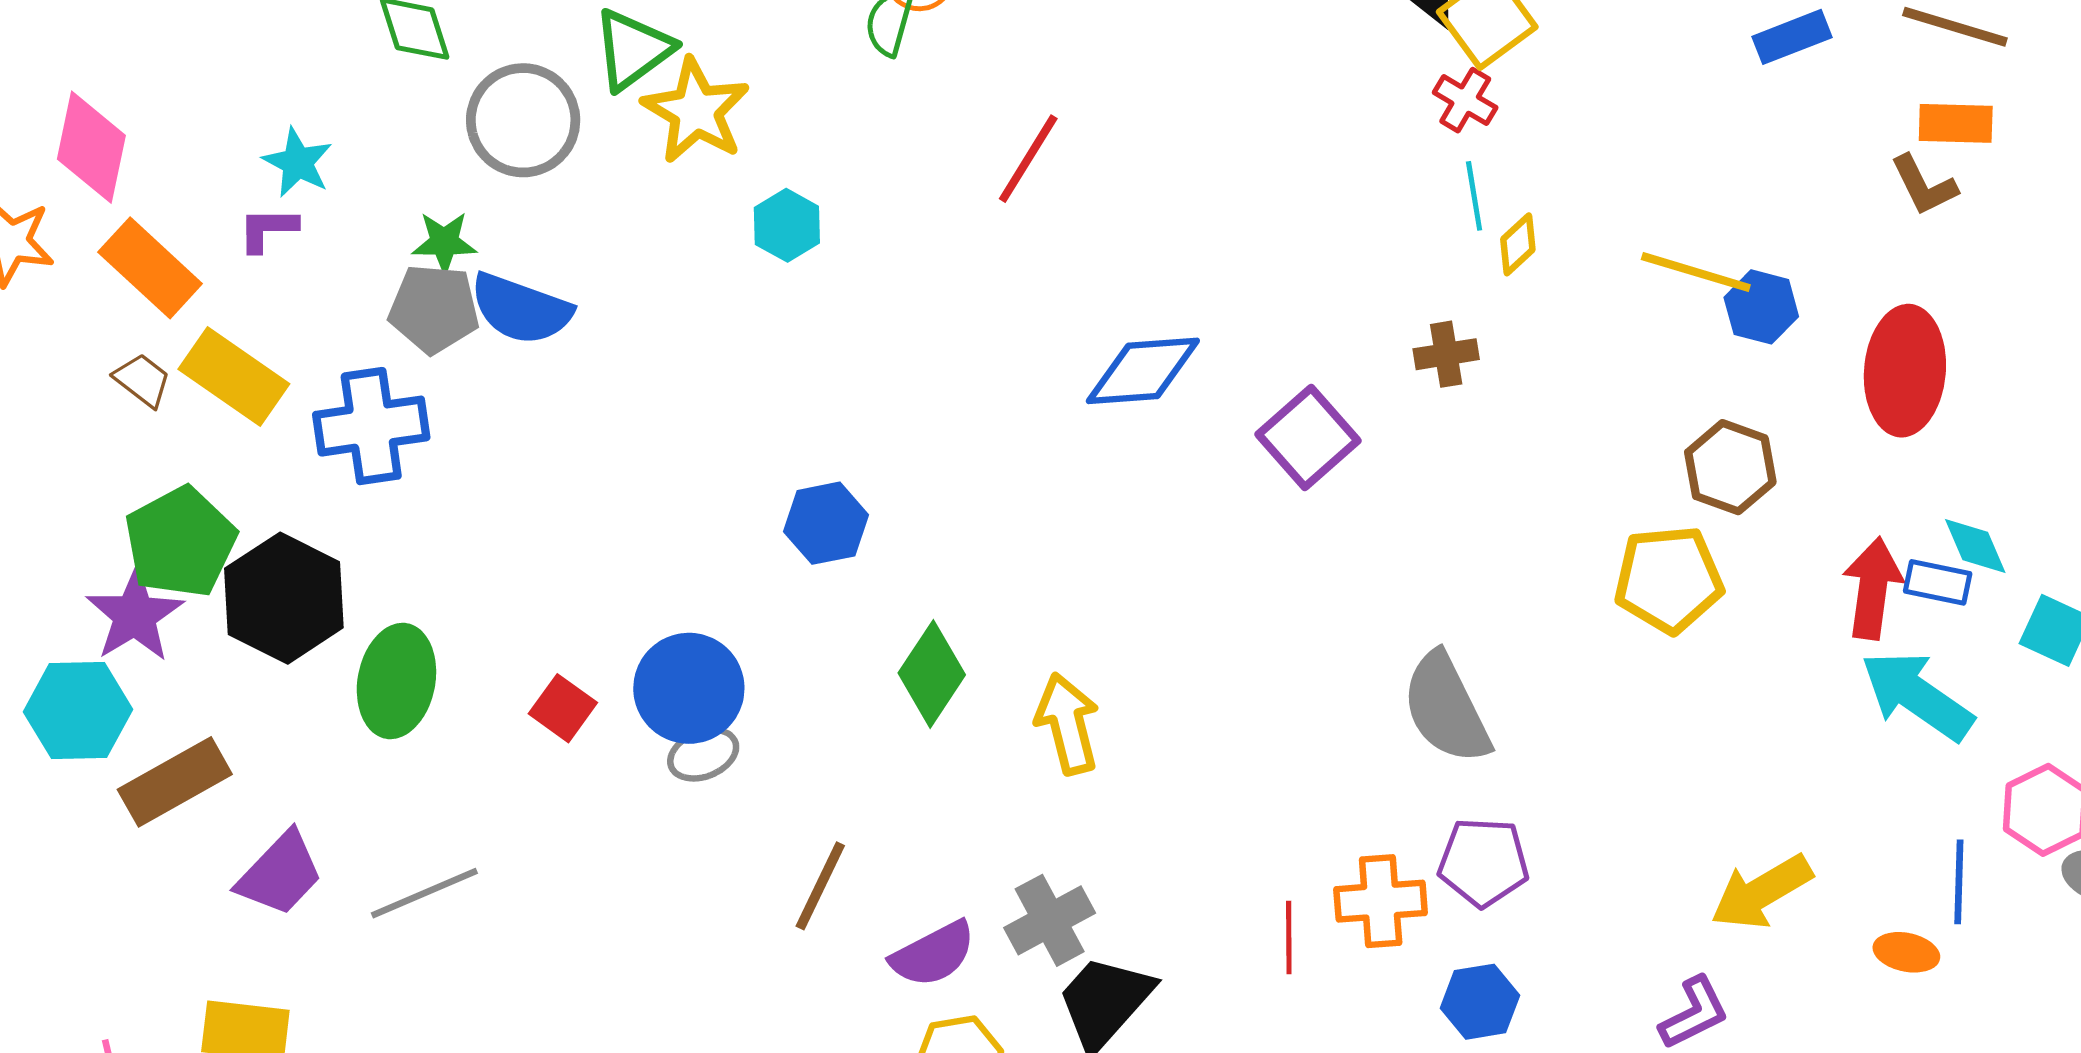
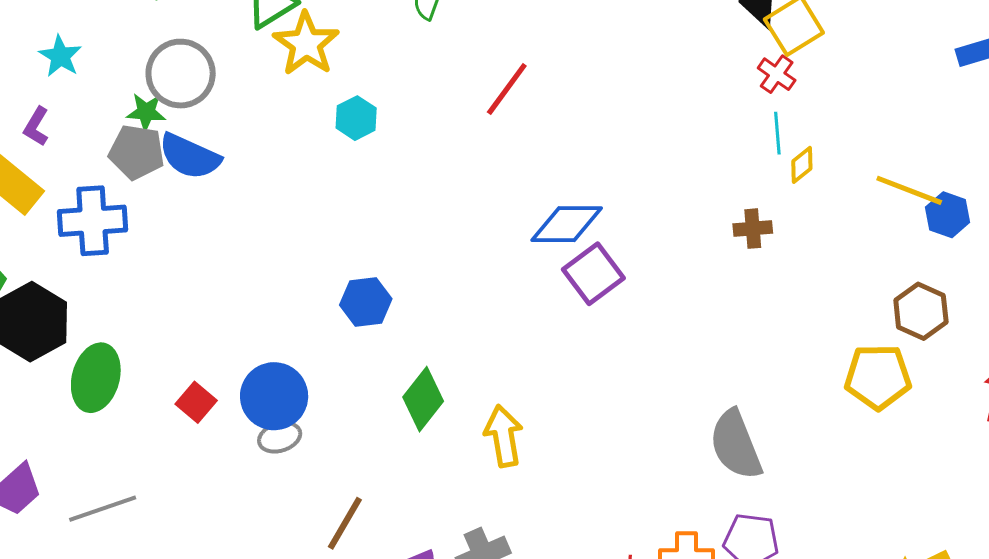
gray circle: (523, 120) -> (181, 74), moved
purple L-shape: (268, 229) -> (36, 127), moved, turned -63
purple square: (1308, 437) -> (593, 274), moved

